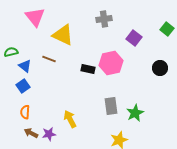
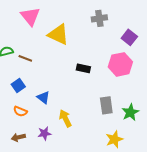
brown line: (49, 59) -> (25, 58), moved
pink hexagon: (111, 63) -> (120, 64), moved
blue triangle: (25, 66) -> (43, 97), moved
orange semicircle: (25, 112) -> (20, 111), turned -72
brown arrow: (31, 133) -> (18, 137), moved, turned -40

